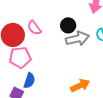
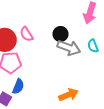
gray arrow: (77, 39) -> (69, 48), turned 30

